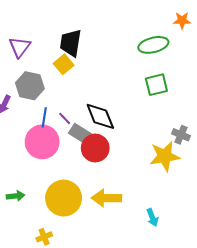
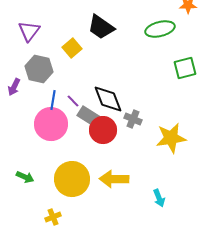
black trapezoid: (71, 43) -> (101, 27), moved, turned -64
green square: (156, 85) -> (185, 68), moved
gray cross: (181, 135) -> (133, 119), moved
green arrow: (16, 196) -> (25, 177), turned 30

